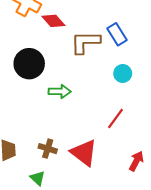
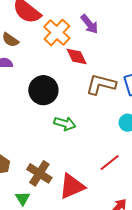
brown cross: (48, 149) -> (39, 173), size x1.4
red triangle: (84, 153) -> (72, 186), turned 44

